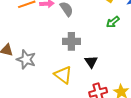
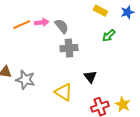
gray cross: (71, 41) -> (69, 48), moved

